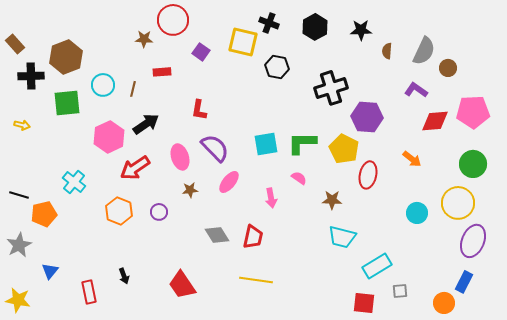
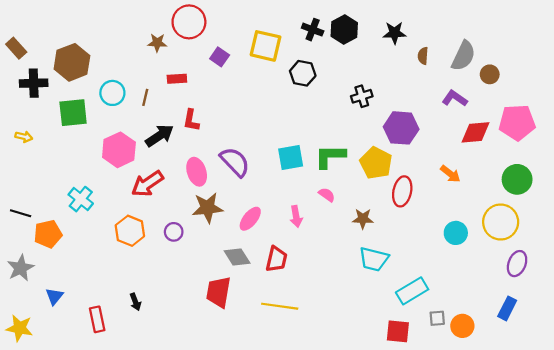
black cross: (269, 23) -> (313, 30), moved
black cross: (331, 88) -> (362, 96), size x0.6
red L-shape: (199, 110) -> (191, 120), moved
pink ellipse: (229, 182) -> (250, 219), moved
brown star: (190, 190) -> (208, 208), size x1.8
purple ellipse: (473, 241) -> (517, 264), size x0.7
red trapezoid: (182, 285) -> (218, 292), moved, turned 44
orange circle: (444, 303) -> (462, 326), moved

